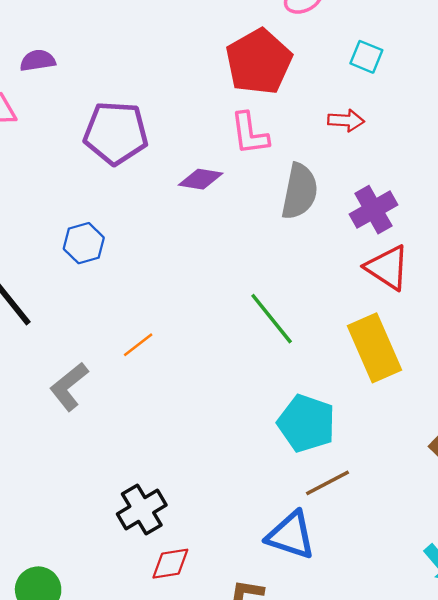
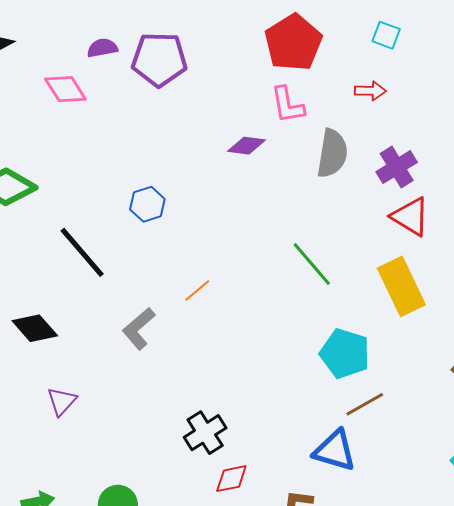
purple pentagon: (116, 133) -> (159, 59), moved

